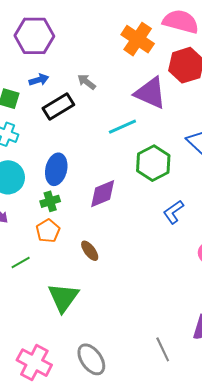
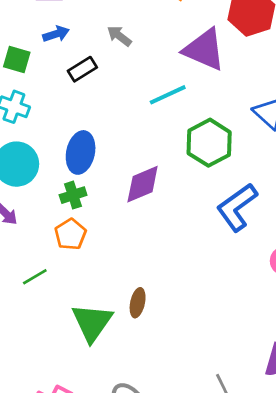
black rectangle: (58, 107) -> (82, 69), size x0.7
blue L-shape: (173, 212) -> (237, 207), size x1.5
brown ellipse: (90, 251) -> (138, 303), moved, turned 50

